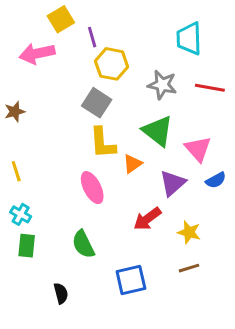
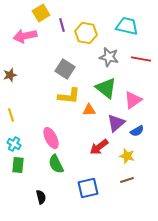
cyan trapezoid: (189, 39) -> (127, 26), turned 105
yellow hexagon: (112, 64) -> (86, 33), moved
yellow L-shape: (103, 143) -> (69, 96), turned -80
pink triangle: (198, 149) -> (133, 100), turned 36
orange triangle: (132, 164) -> (89, 110), turned 32
blue semicircle: (216, 180) -> (137, 131), moved
pink ellipse: (92, 188) -> (51, 138), moved

